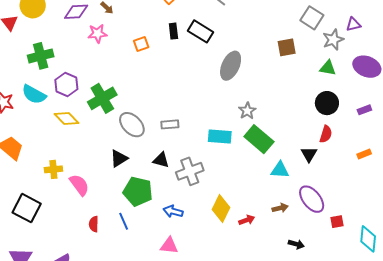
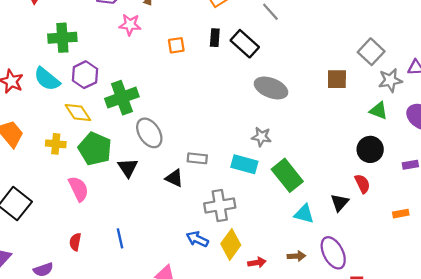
gray ellipse: (231, 66) -> (271, 88), turned 76
gray star: (247, 111) -> (261, 137), moved, turned 30
gray rectangle: (170, 124) -> (197, 158), moved
red semicircle: (326, 134) -> (362, 184), turned -54
black triangle: (119, 158) -> (128, 168), turned -42
yellow cross: (53, 169) -> (56, 144), moved
gray cross: (190, 171) -> (220, 205), moved
green pentagon: (138, 191) -> (95, 149), moved
blue arrow: (173, 211) -> (197, 239), moved
red semicircle: (94, 224) -> (75, 242), moved

